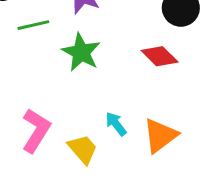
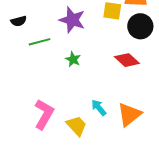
green star: (81, 52) -> (73, 59), size x0.6

